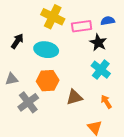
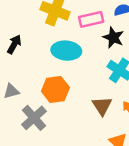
cyan ellipse: (46, 50) -> (66, 51), moved
brown triangle: (74, 97) -> (102, 106), moved, turned -42

